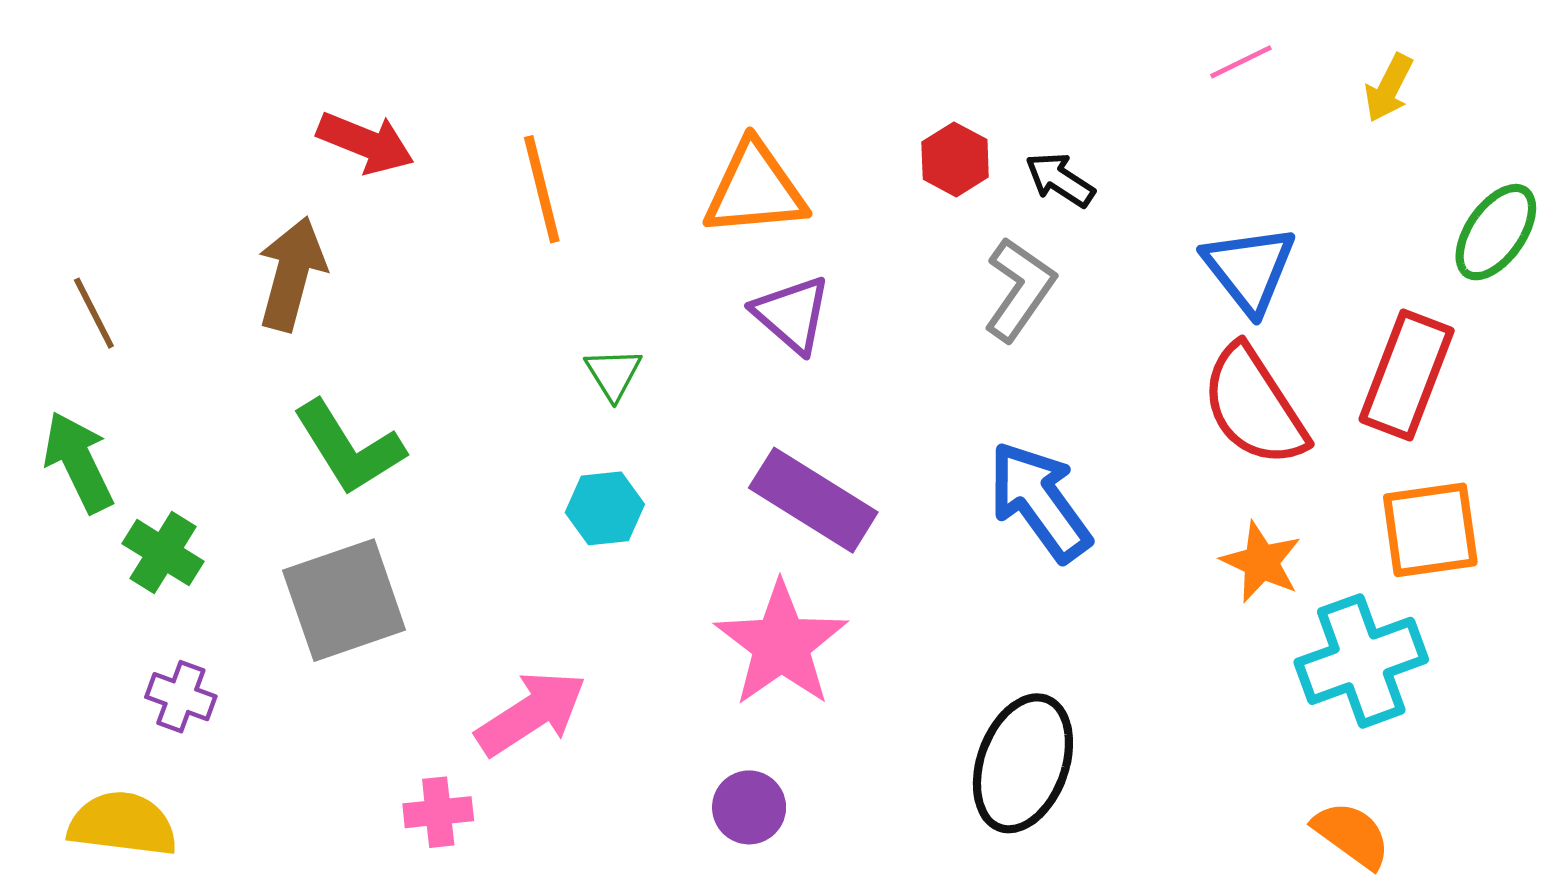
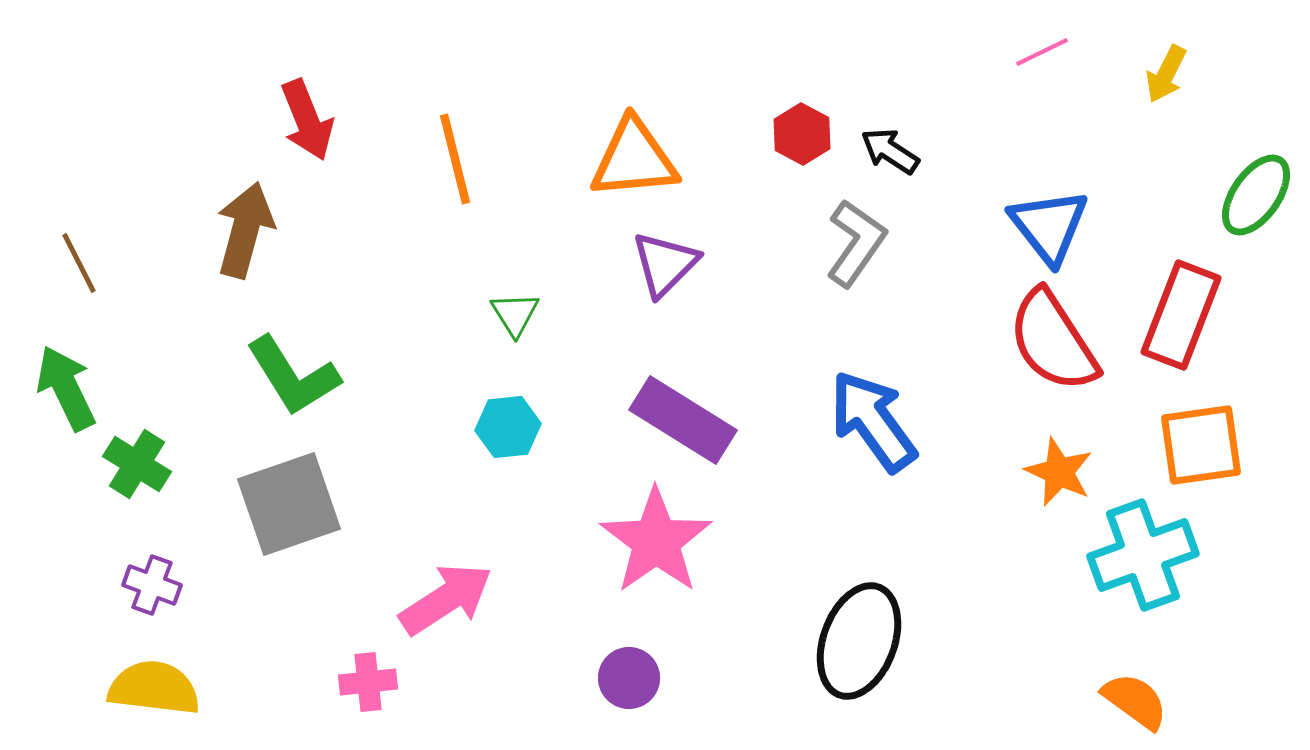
red arrow: (365, 143) -> (307, 120), turned 46
purple triangle: (792, 314) -> (665, 264), turned 34
yellow semicircle: (123, 824) -> (154, 688), moved

